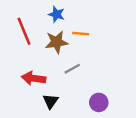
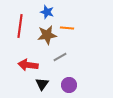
red line: (24, 31) -> (20, 26), turned 30
purple circle: (99, 102) -> (69, 85), moved

